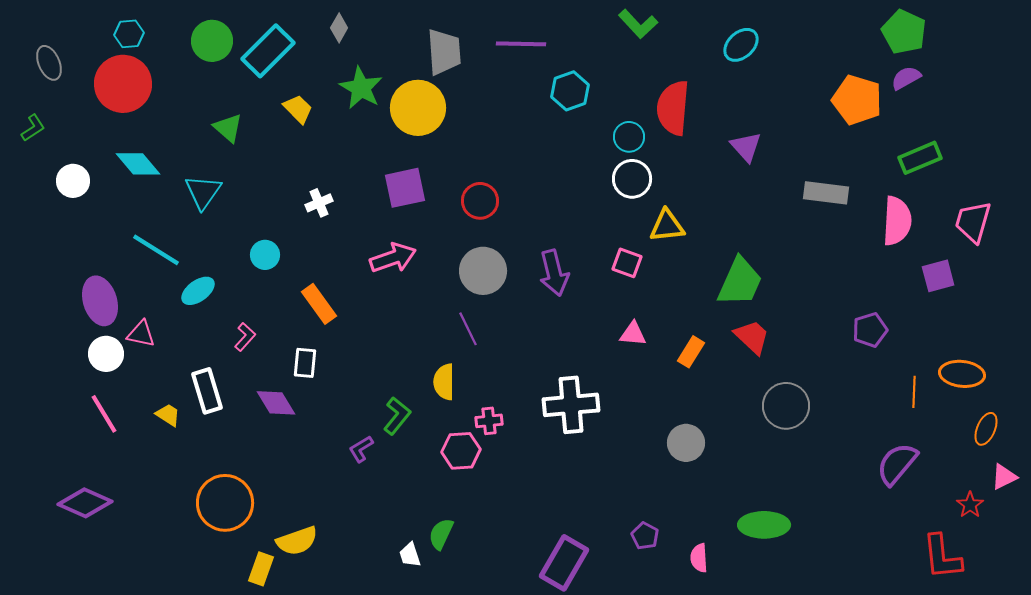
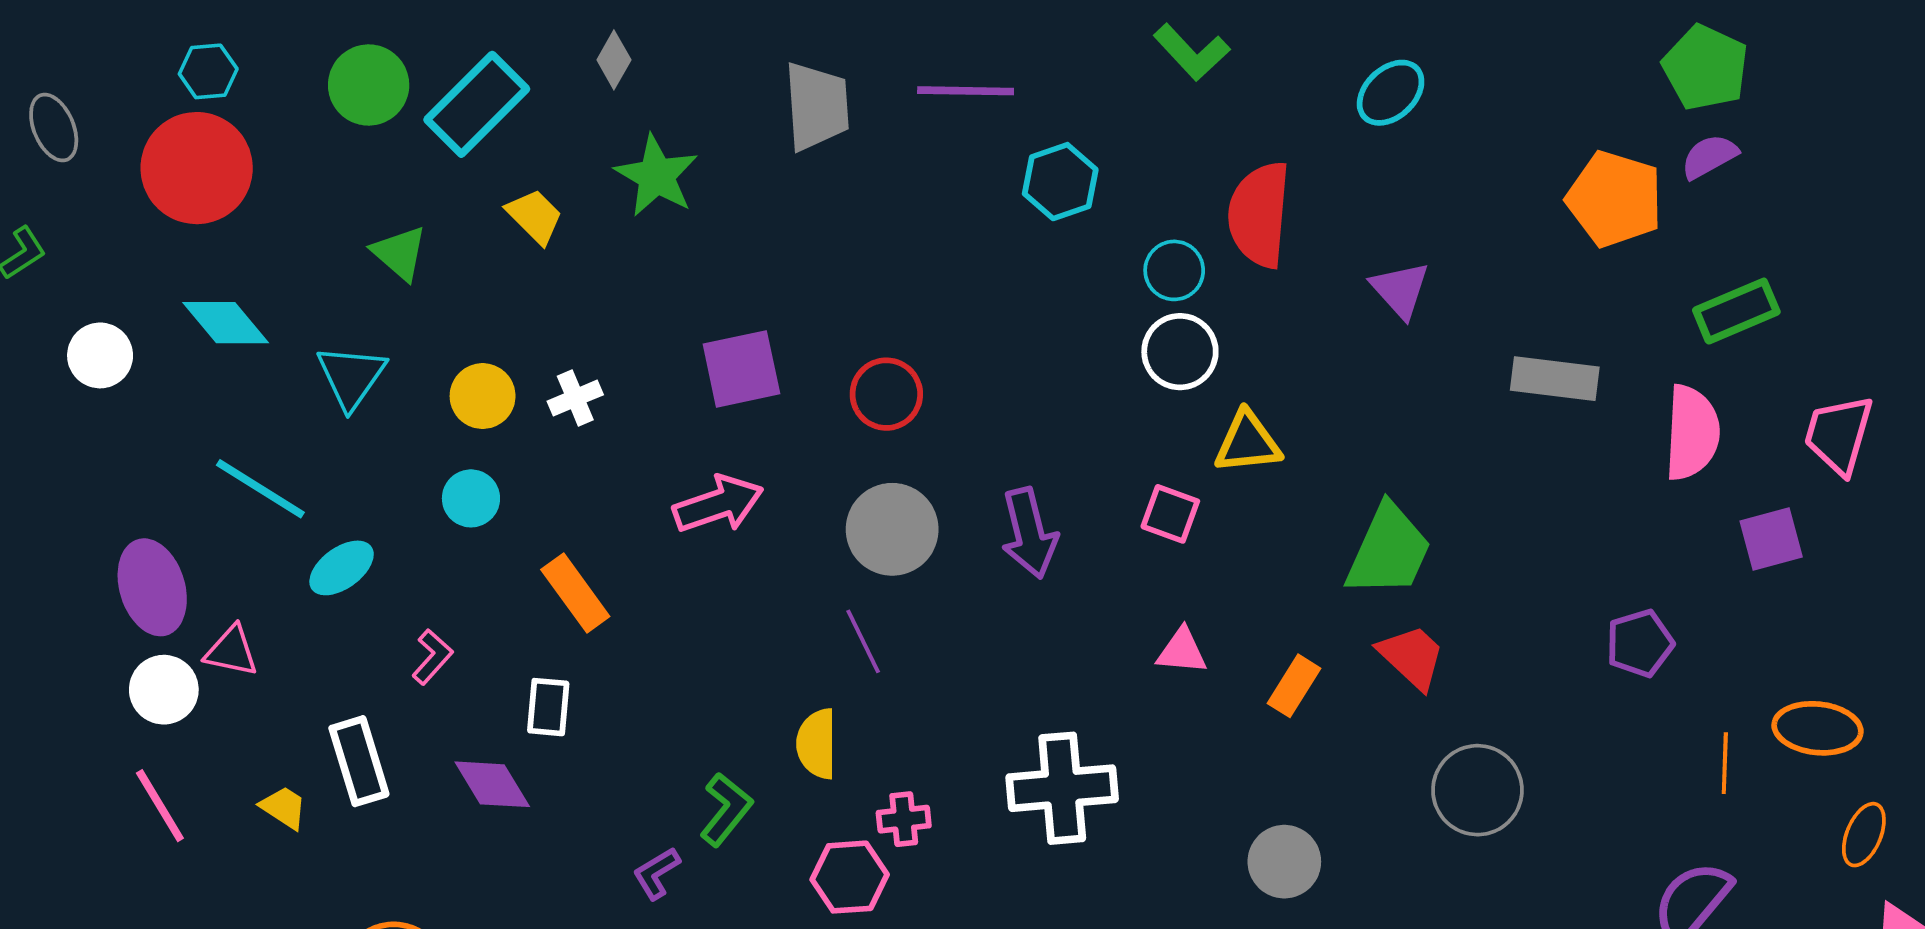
yellow circle: (418, 108) -> (483, 396), moved, size x0.6

